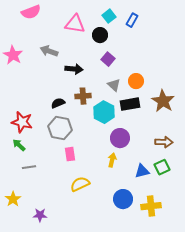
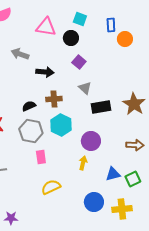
cyan square: (109, 16) -> (80, 19), turned -32
blue rectangle: (132, 20) -> (111, 25), moved, turned -32
orange circle: (136, 81) -> (125, 39), moved
cyan hexagon: (104, 112) -> (61, 125), moved
green square: (162, 167) -> (133, 179), moved

